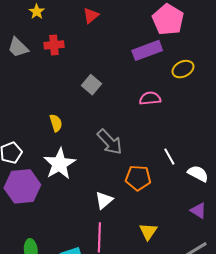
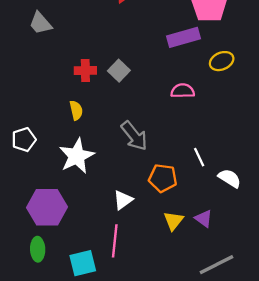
red cross: (54, 45) -> (85, 71), moved
purple hexagon: (22, 186) -> (47, 207), moved
purple triangle: (198, 211) -> (204, 219), moved
yellow triangle: (148, 231) -> (173, 221), moved

